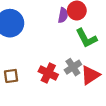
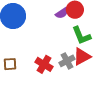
purple semicircle: (63, 15) -> (62, 13), turned 40
red triangle: (90, 75) -> (82, 57), moved

